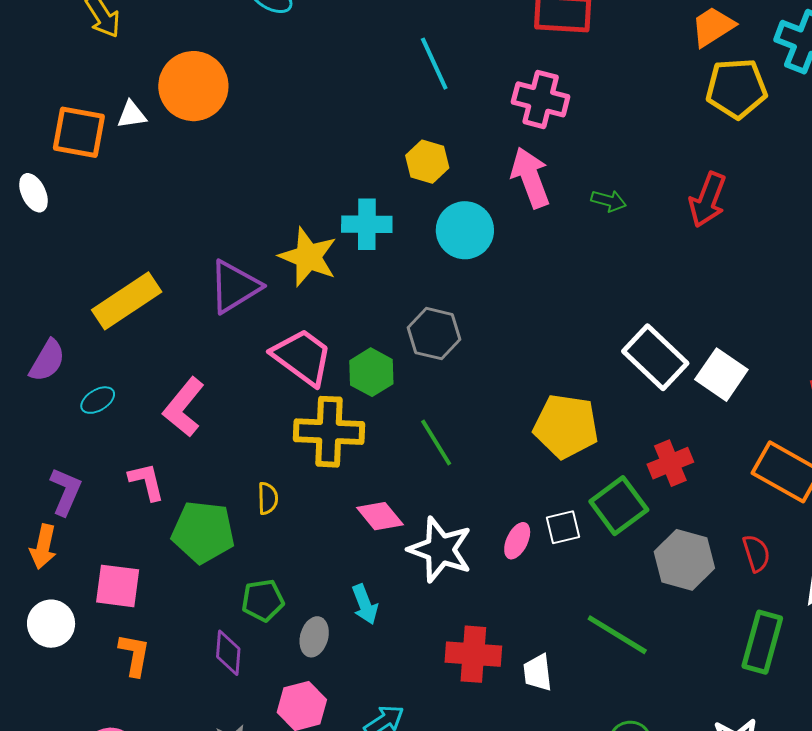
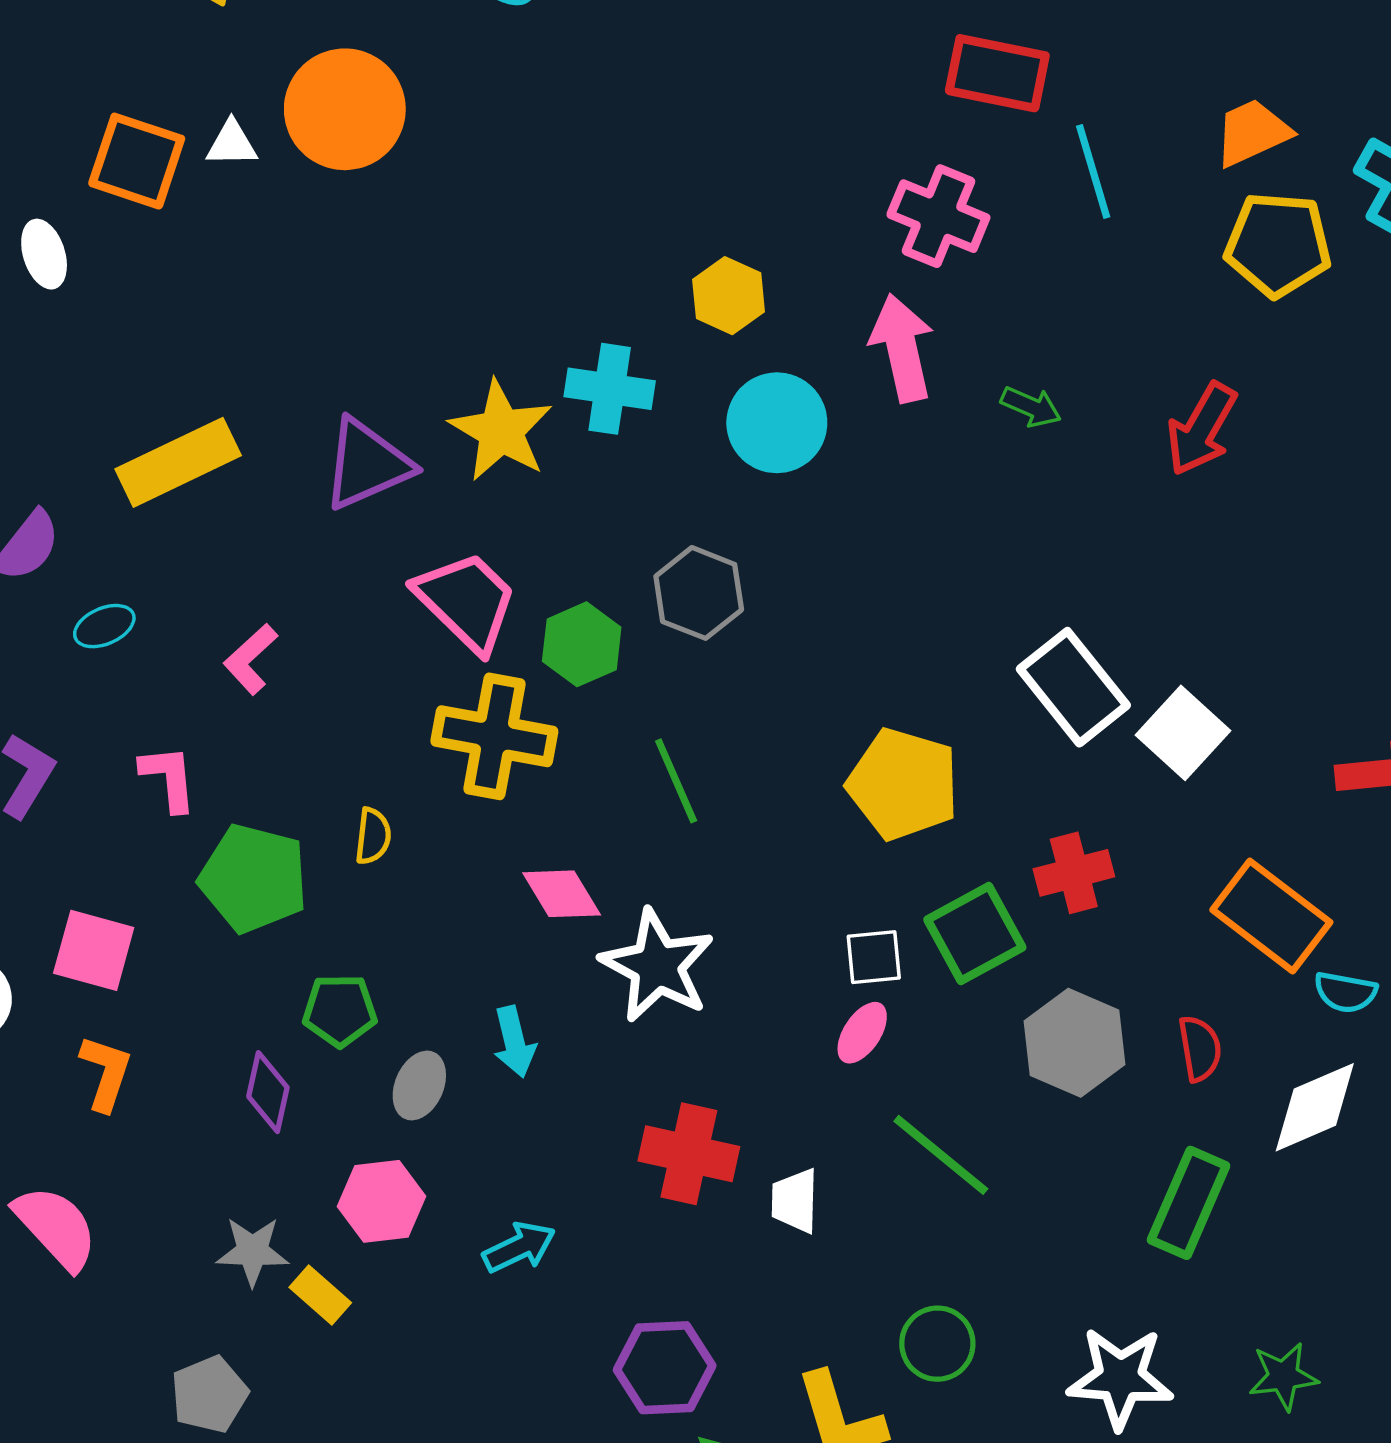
cyan line: (434, 64) -> (1093, 171), moved
pink L-shape: (184, 407) -> (251, 659), size x0.7
pink ellipse: (517, 541) -> (862, 1033), moved

